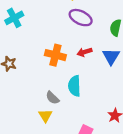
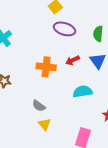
cyan semicircle: (74, 86) -> (83, 92), moved, turned 90
gray semicircle: (52, 98) -> (39, 106), moved

